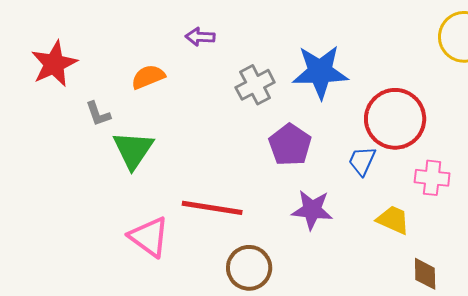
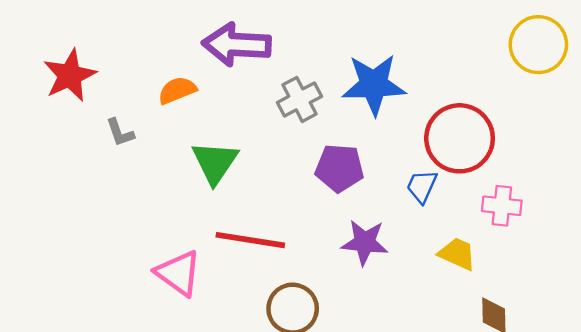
purple arrow: (200, 37) -> (237, 45), size x2.0
purple pentagon: (290, 145) -> (340, 168), turned -30
green triangle: (133, 150) -> (215, 162), moved

